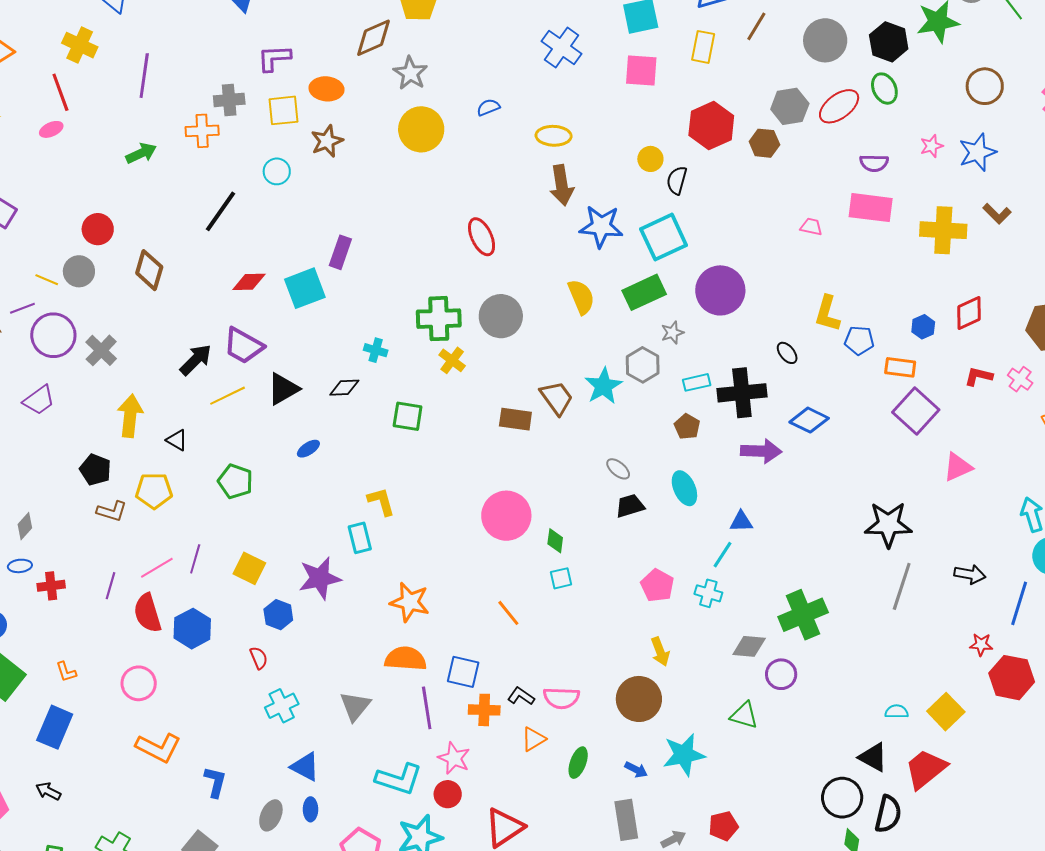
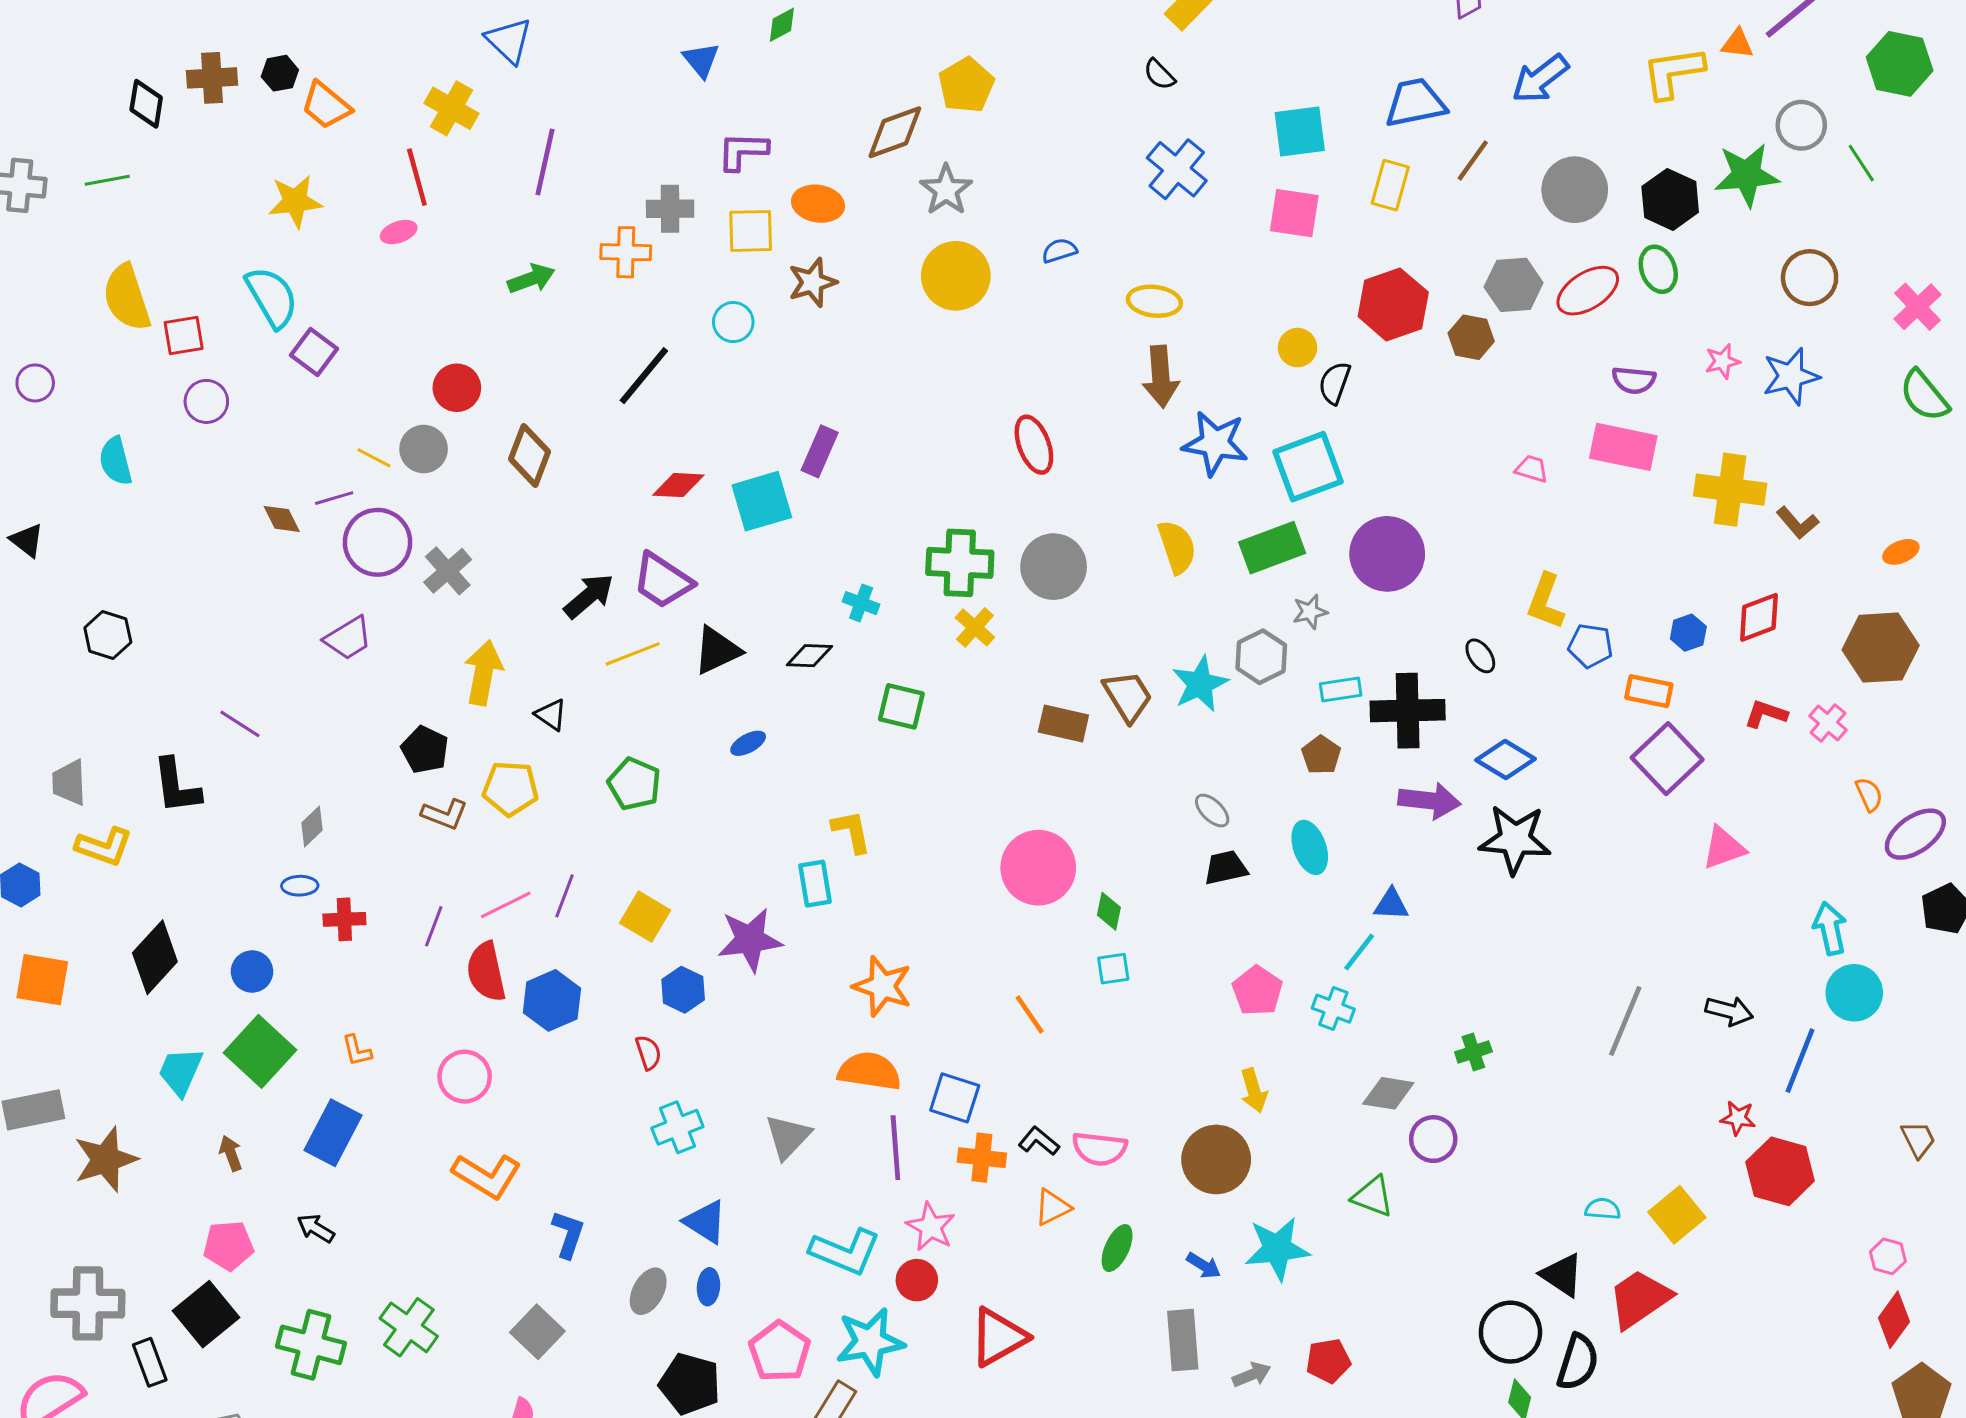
brown L-shape: (997, 214) -> (1797, 523), moved
black star: (888, 524) -> (1515, 839), moved
green cross: (803, 615) -> (1473, 1052), size x0.5

